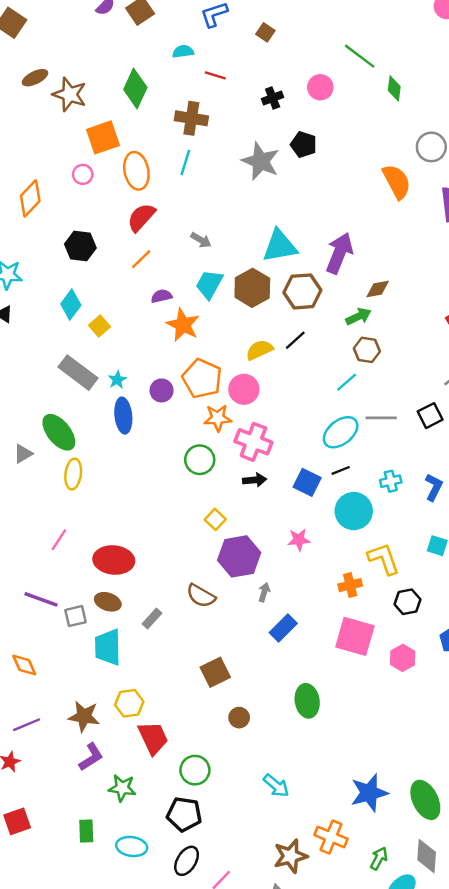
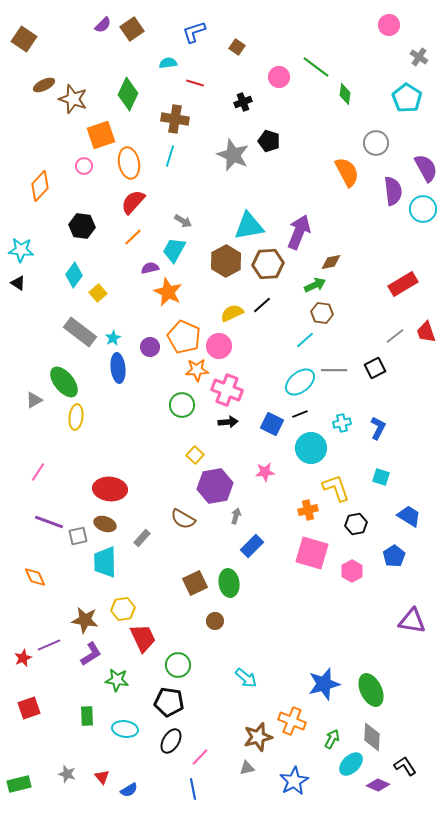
pink circle: (320, 87) -> (279, 77), moved
cyan trapezoid: (209, 284) -> (174, 250), moved
pink line: (59, 540) -> (38, 472), moved
green ellipse: (307, 701) -> (229, 583), moved
purple line: (27, 725) -> (49, 645), moved

